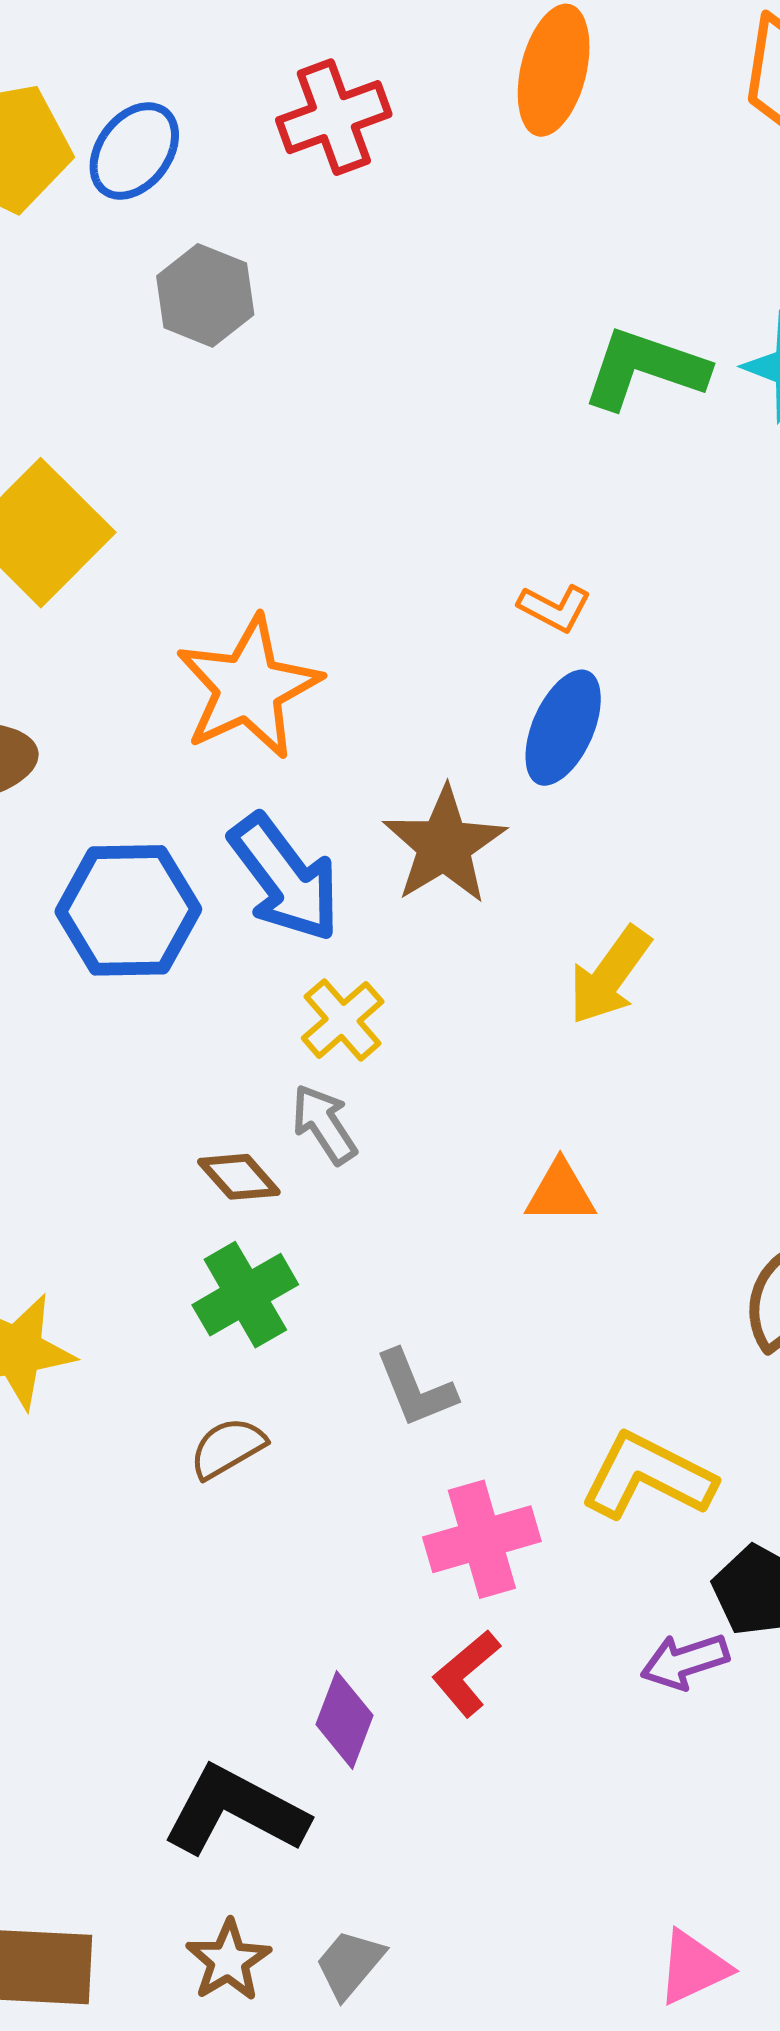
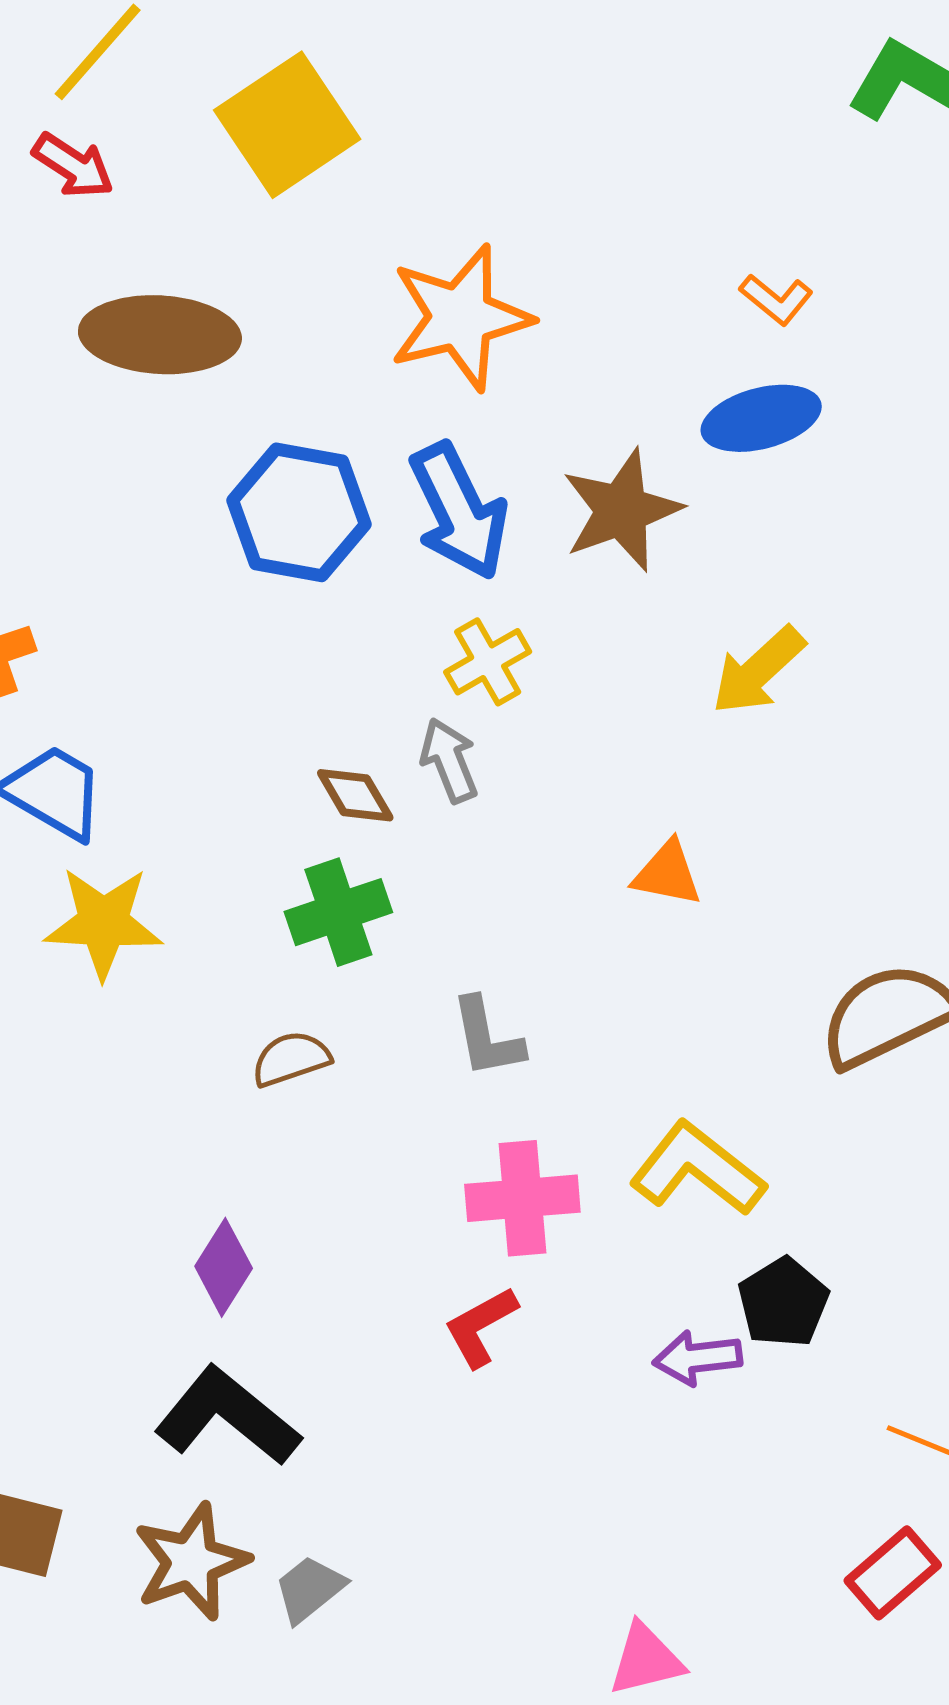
blue ellipse: (563, 728) -> (761, 418), turned 40
purple diamond: (344, 1720) -> (224, 1267), moved
brown star: (228, 1961) -> (191, 1562), size x1.4

